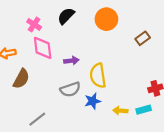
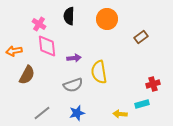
black semicircle: (66, 16) -> (69, 16), turned -42
blue star: (93, 101) -> (77, 113), moved
yellow arrow: (120, 111) -> (120, 114), moved

